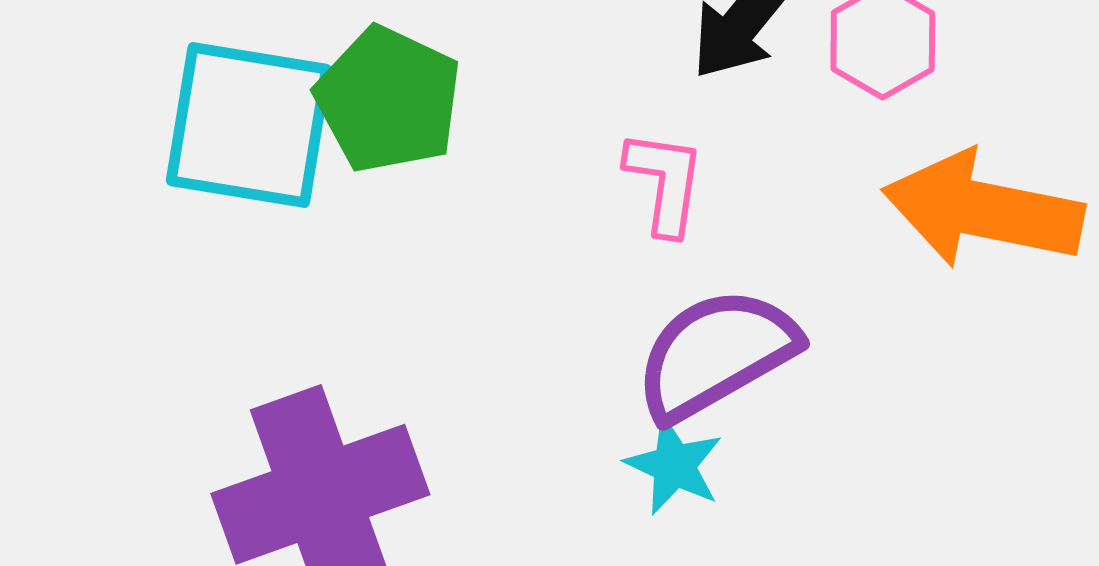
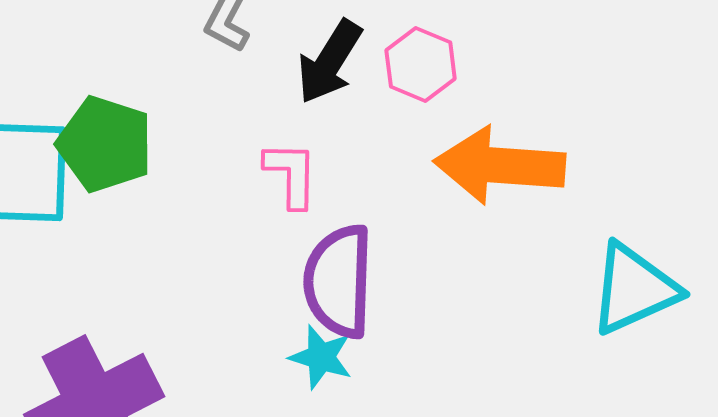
purple semicircle: (716, 354) -> (339, 281), turned -51

